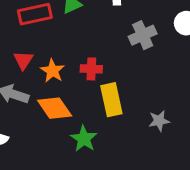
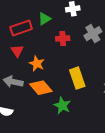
red triangle: (23, 60) -> (17, 51), moved
red cross: (91, 69) -> (63, 38), moved

